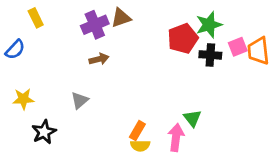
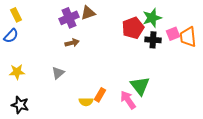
yellow rectangle: (36, 18) -> (16, 15), moved
green triangle: (192, 118) -> (140, 86), size x1.5
black star: (44, 132) -> (20, 105), moved, turned -30
pink arrow: (176, 137) -> (128, 100), turned -42
yellow semicircle: (140, 146) -> (86, 102), moved

